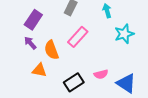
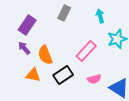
pink rectangle: (78, 37) -> (86, 51), moved
black rectangle: (74, 82) -> (63, 75), moved

